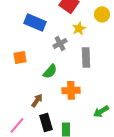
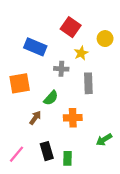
gray cross: (60, 43) -> (61, 69), turned 32
orange square: (20, 57) -> (20, 83), size x1.5
brown arrow: (37, 100) -> (35, 118), moved

